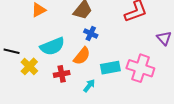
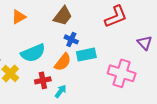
cyan rectangle: (110, 68) -> (86, 55), moved
cyan arrow: (89, 86) -> (61, 91), moved

